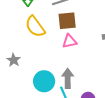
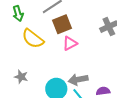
gray arrow: (68, 78) -> (78, 80), turned -84

